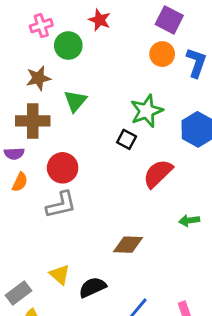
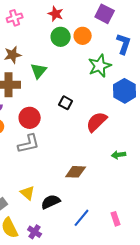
green circle: (68, 46) -> (61, 37), moved
orange circle: (162, 54) -> (83, 36), moved
green star: (146, 111) -> (100, 66), moved
black square: (127, 139) -> (66, 103), moved

